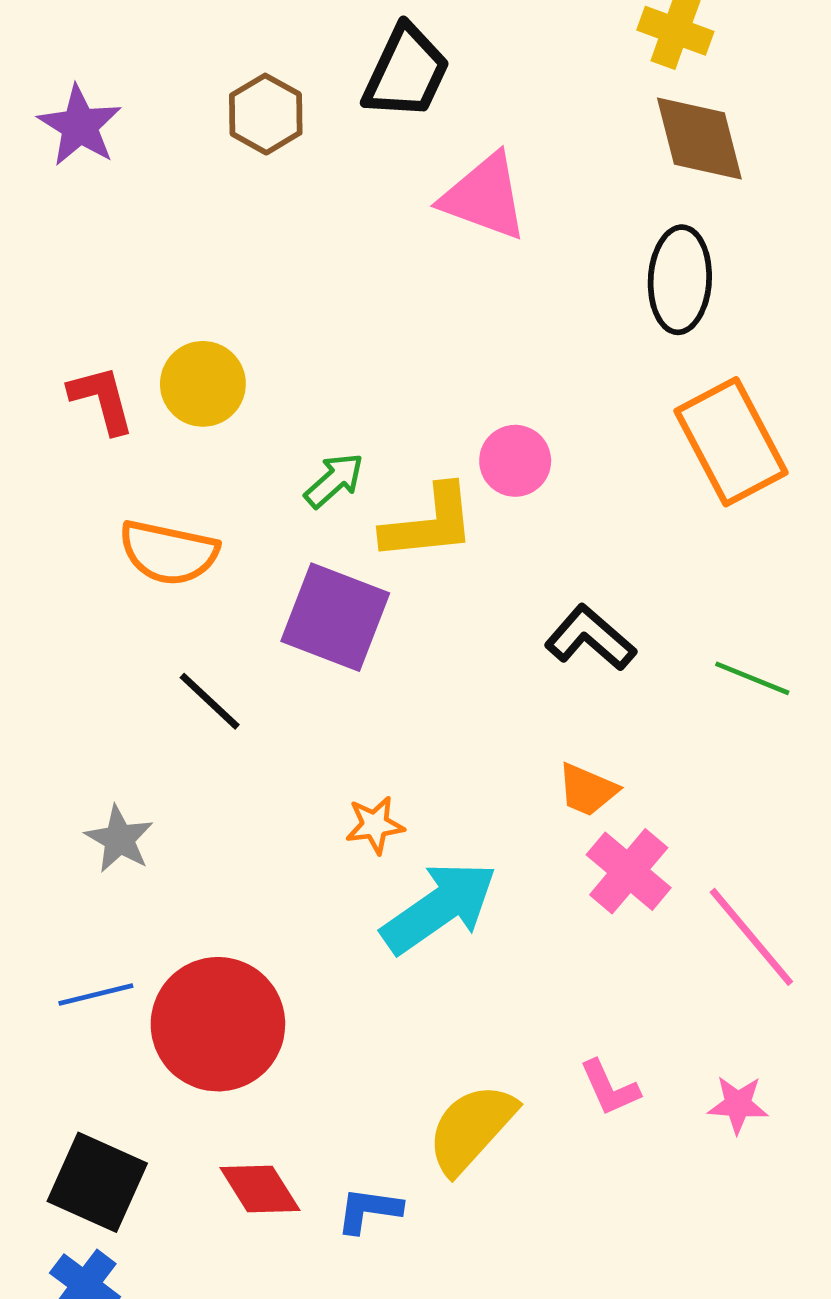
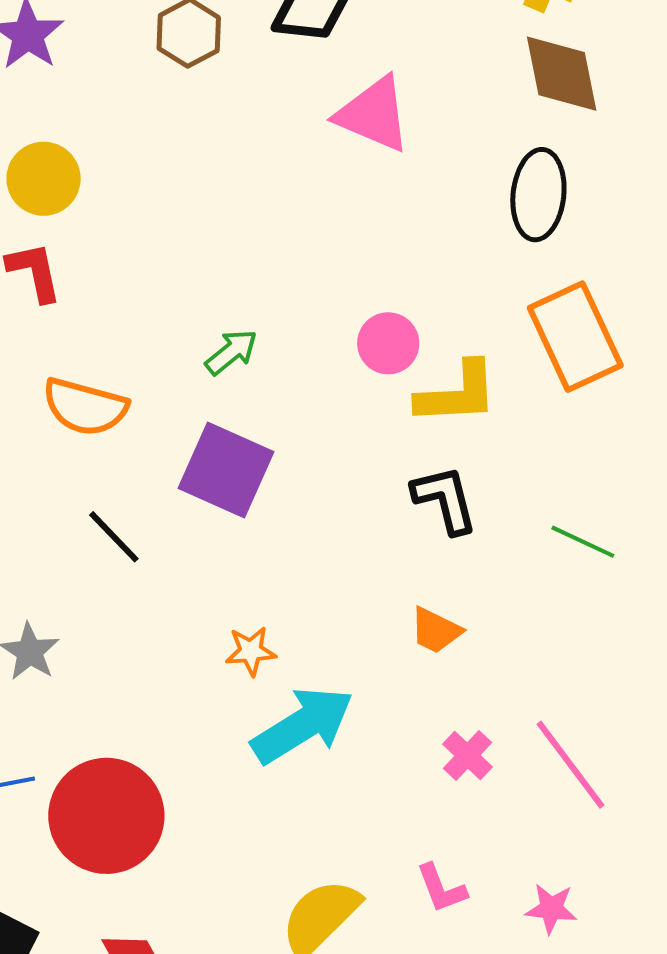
yellow circle: (203, 384) -> (44, 179), moved
yellow L-shape: (429, 523) -> (457, 393), moved
black L-shape: (590, 638) -> (445, 499), turned 32
pink cross: (629, 871) -> (468, 755), moved, size x0.7

